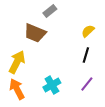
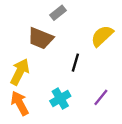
yellow semicircle: (88, 31) -> (102, 36), size x1.5
black line: (86, 55) -> (75, 63), moved

